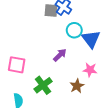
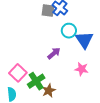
pink square: (17, 65) -> (18, 73), moved, turned 30
brown star: (77, 86) -> (49, 91), moved

